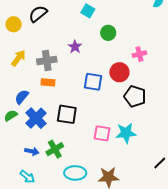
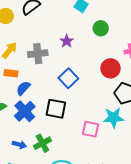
orange rectangle: (48, 82) -> (11, 73), moved
blue square: (93, 82) -> (68, 78), moved, turned 36
blue semicircle: (22, 97) -> (23, 88), moved
cyan star: (126, 133) -> (113, 118), moved

